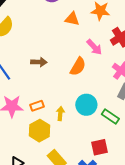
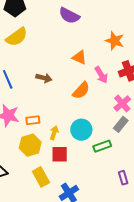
orange triangle: (72, 19) -> (79, 57), moved
green rectangle: (110, 116) -> (102, 146), turned -66
red square: (100, 147) -> (60, 154), moved

